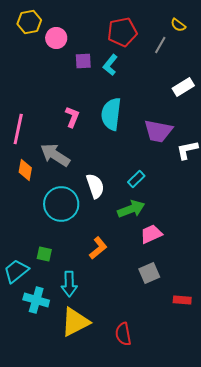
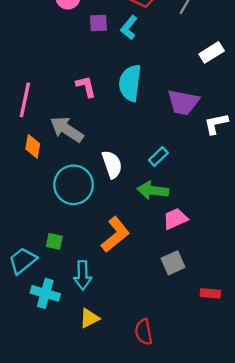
pink L-shape: (72, 117) -> (86, 86), turned -35
green arrow: (131, 209) -> (153, 190), turned -152
orange L-shape: (98, 248) -> (115, 235), size x1.4
yellow triangle: (75, 322) -> (89, 318), size x0.6

